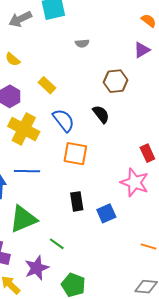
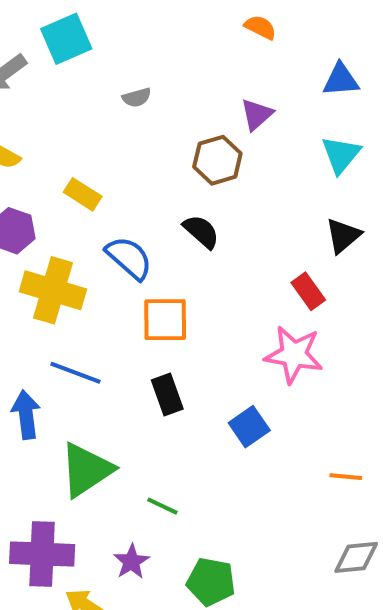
purple triangle: (142, 50) -> (257, 114), moved
blue line: (27, 171) -> (75, 373), turned 30
black rectangle: (77, 201) -> (167, 395), moved
purple star: (37, 268) -> (131, 562), size x0.7

